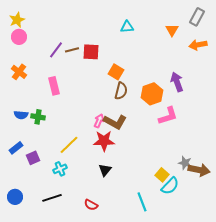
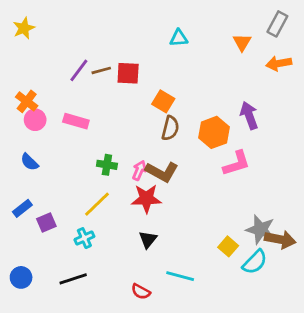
pink circle: (19, 37) -> (35, 120), moved
pink rectangle: (54, 86) -> (76, 121), turned -60
blue semicircle: (21, 115) -> (29, 162), turned 40
green cross: (38, 117) -> (107, 165), moved
gray star: (185, 163) -> (260, 230), size x1.5
cyan semicircle: (170, 186) -> (255, 262), moved
cyan line: (142, 202) -> (180, 276), moved, turned -54
red semicircle: (91, 205) -> (141, 292), moved

